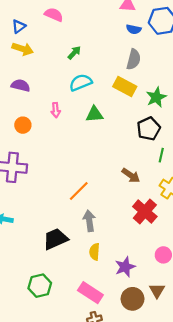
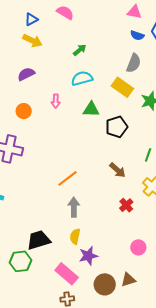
purple semicircle: (21, 85) -> (26, 74), turned -48
black pentagon: (149, 129) -> (117, 127), moved
red cross: (145, 211) -> (126, 205), size x0.6
black trapezoid: (55, 239) -> (39, 240), moved
purple star: (125, 267) -> (88, 256), moved
brown triangle: (157, 291) -> (128, 280), turned 35

